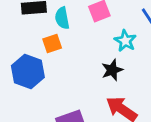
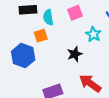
black star: (112, 70) -> (75, 54), moved

